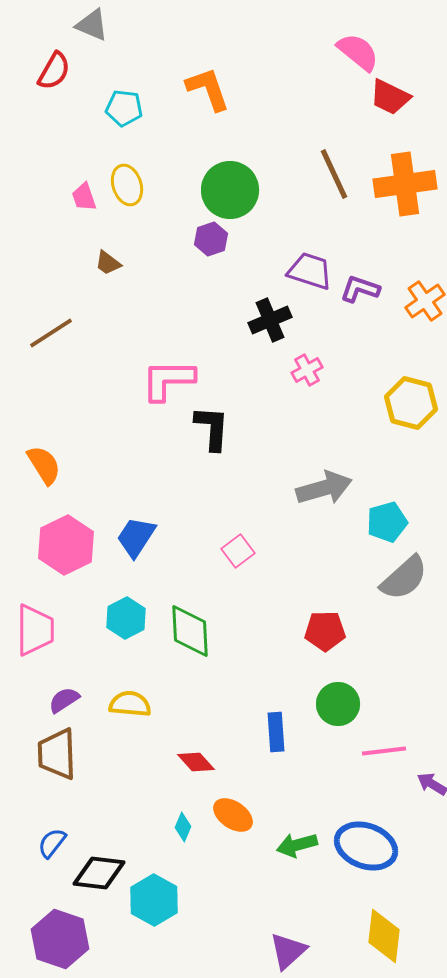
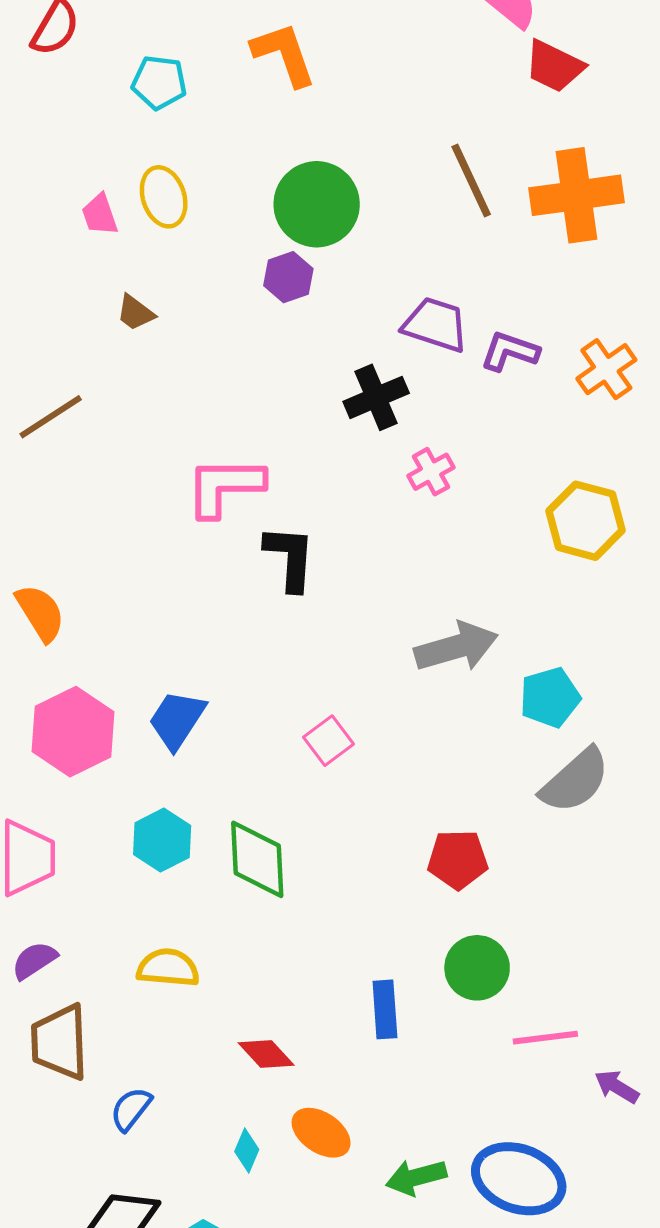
purple semicircle: (64, 700) -> (34, 960), moved
blue semicircle: (52, 843) -> (131, 1109), moved

